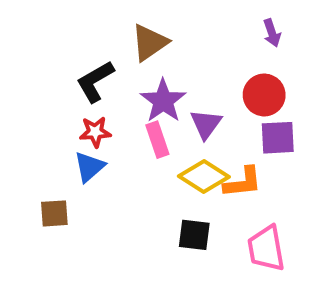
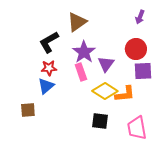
purple arrow: (272, 33) -> (140, 17), turned 40

